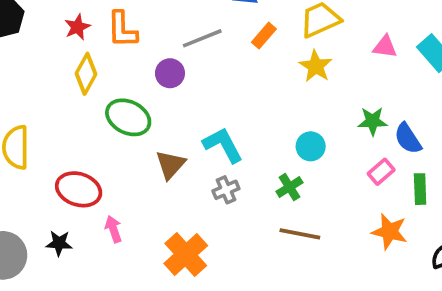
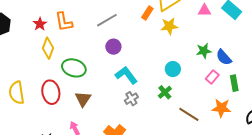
orange rectangle: (264, 36) -> (147, 13), moved
yellow star: (316, 66) -> (169, 26), turned -30
purple circle: (170, 73) -> (113, 47), moved
brown triangle: (170, 165) -> (83, 99), moved
red ellipse: (79, 189) -> (51, 92), moved, turned 70
brown line: (300, 234) -> (189, 114), moved, turned 30

